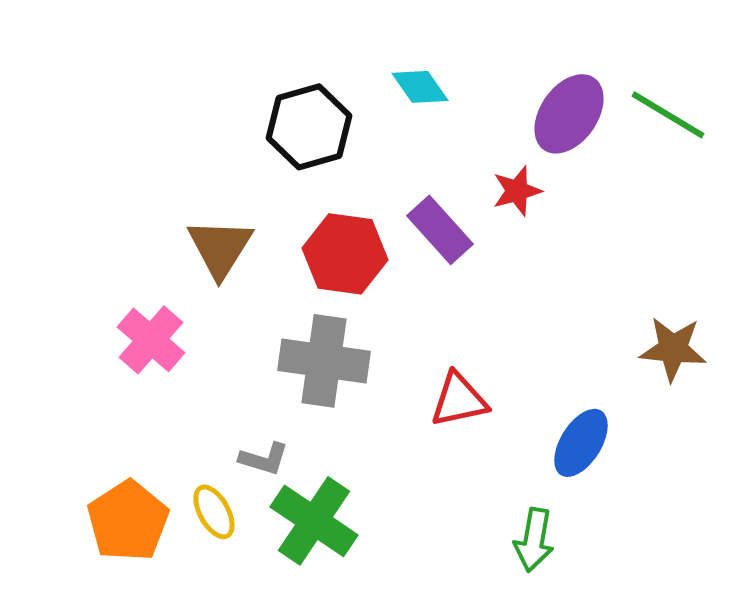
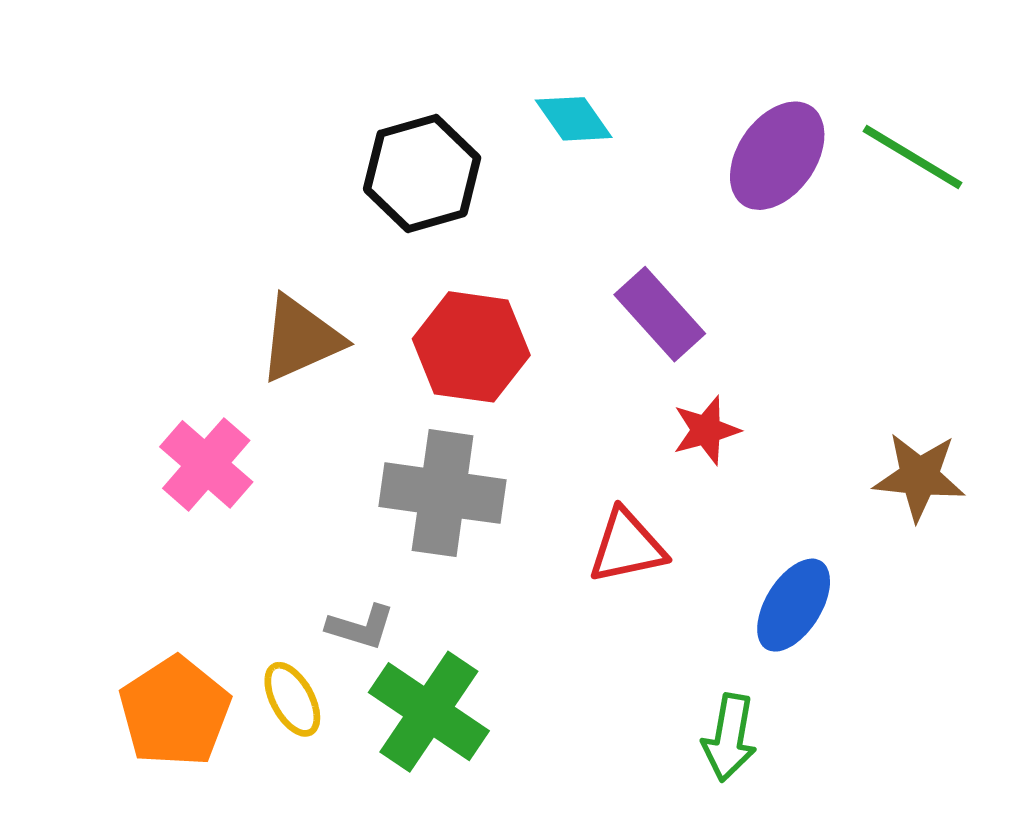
red star: (517, 191) -> (706, 430), moved
purple rectangle: (440, 230) -> (660, 314), moved
brown triangle: (220, 248) -> (301, 339), turned 34

